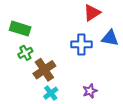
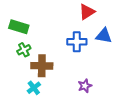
brown cross: (44, 70) -> (42, 66), turned 35
cyan cross: (51, 93) -> (34, 88), moved

